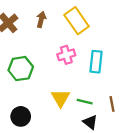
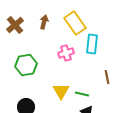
cyan rectangle: (96, 62) -> (92, 44), moved
brown line: (112, 104) -> (107, 77), moved

